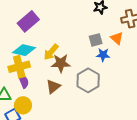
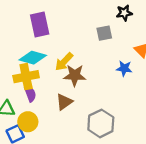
purple rectangle: (28, 21) -> (40, 25), turned -65
gray square: (96, 40) -> (104, 33), moved
gray hexagon: (88, 80) -> (101, 123), moved

